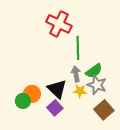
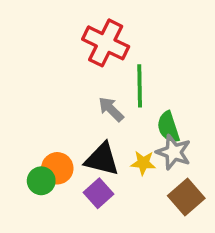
green semicircle: (94, 71) -> (168, 127), turned 108
gray arrow: (76, 74) -> (111, 109), moved, turned -35
black triangle: (57, 89) -> (102, 159), turned -30

